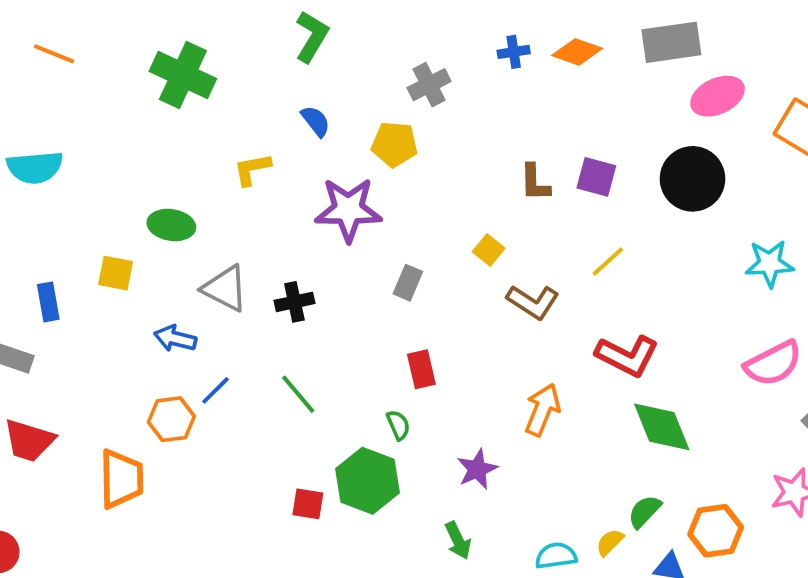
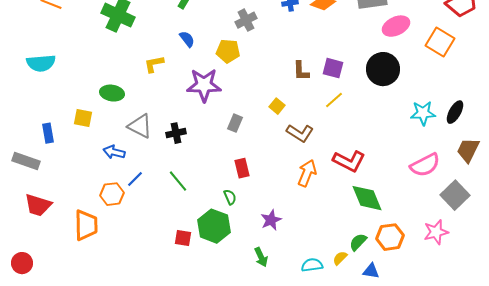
yellow line: (608, 262) -> (334, 100), moved
orange arrow: (543, 410) -> (307, 173), moved
orange hexagon: (716, 531) -> (390, 237), moved

